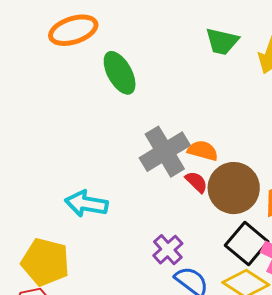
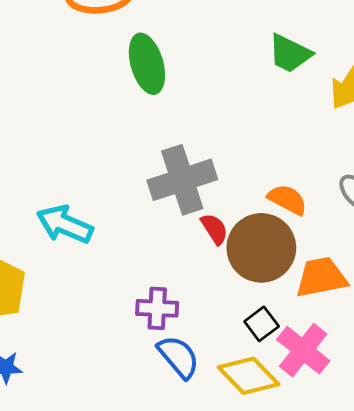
orange semicircle: (203, 151) -> (287, 200), moved
black square: (247, 243) -> (262, 324), size x0.6
purple cross: (168, 250) -> (157, 308), turned 32

